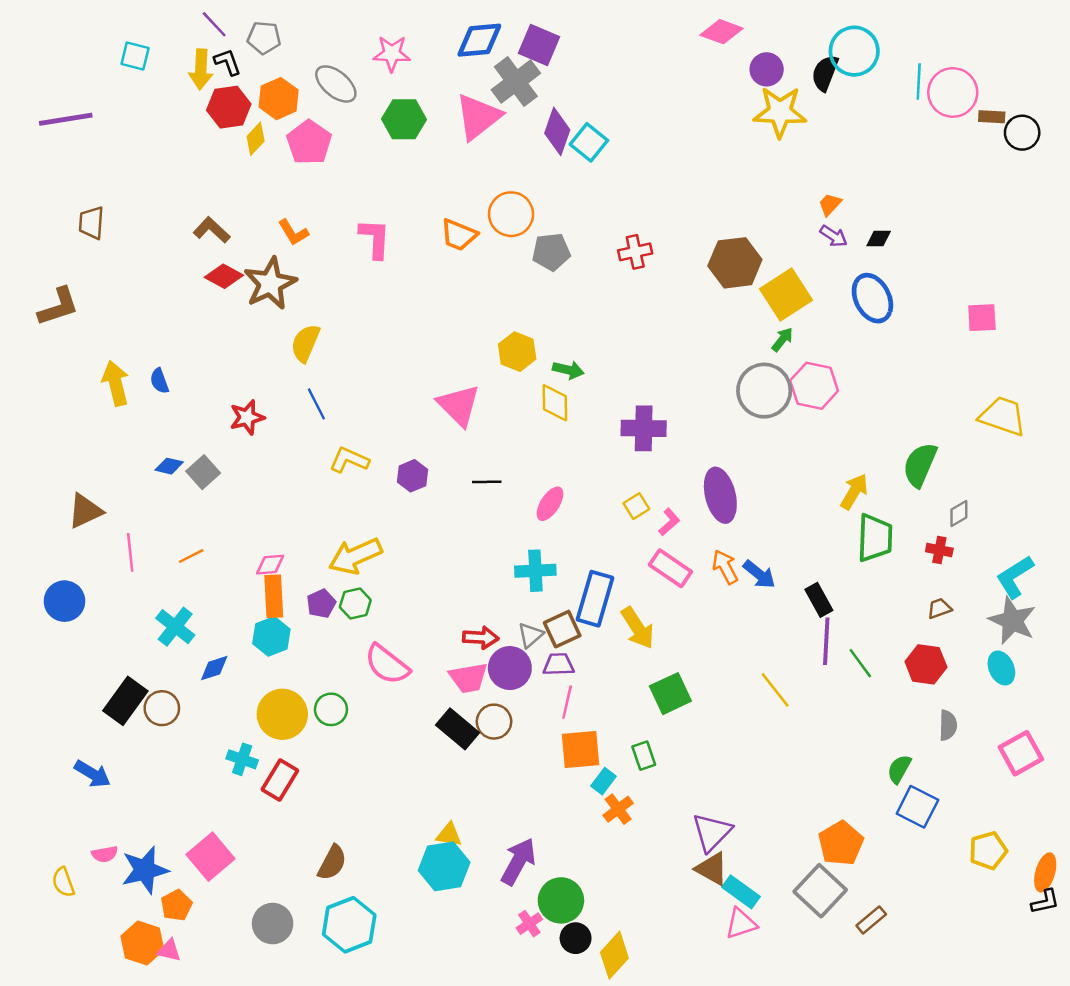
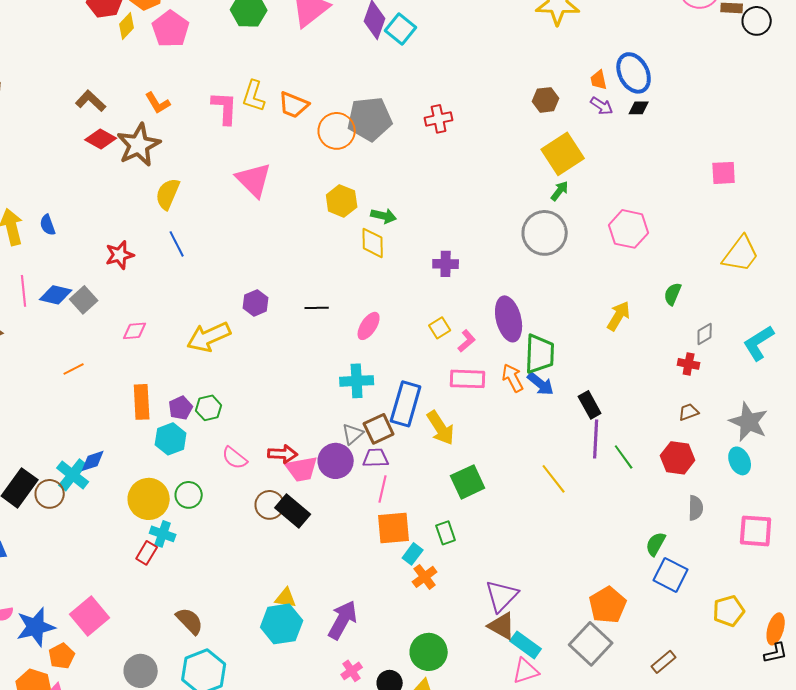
orange trapezoid: (830, 204) -> (599, 80), turned -55
orange circle: (511, 214) -> (337, 131), moved
gray pentagon: (551, 252) -> (370, 119), size x1.4
brown hexagon: (735, 263) -> (546, 100), moved, size x0.6
blue ellipse: (872, 298) -> (634, 73), moved
pink hexagon: (814, 386) -> (629, 229), moved
pink triangle: (459, 405) -> (254, 180), moved
yellow trapezoid: (1003, 416) -> (741, 254), turned 108
purple cross: (644, 428) -> (446, 264), size x0.7
yellow L-shape: (349, 460) -> (254, 96), moved, turned -96
green semicircle: (920, 465) -> (673, 294), size x0.6
blue diamond: (169, 466) -> (56, 295), size x1.4
green trapezoid: (875, 538) -> (540, 354), moved
pink line: (130, 552) -> (24, 291), moved
yellow arrow: (355, 556) -> (209, 337), moved
pink diamond: (270, 565) -> (135, 331), moved
pink rectangle: (670, 568) -> (468, 379), turned -32
cyan L-shape: (1015, 577) -> (759, 343), moved
cyan cross: (175, 627) -> (73, 475), moved
cyan hexagon: (271, 636) -> (171, 439), moved
red arrow: (481, 638) -> (283, 454), moved
pink semicircle: (387, 664) -> (235, 458), size x0.7
brown circle: (494, 722) -> (270, 505), moved
pink square: (1021, 753) -> (756, 531), turned 33
cyan cross: (242, 759) -> (163, 534), moved
red rectangle: (280, 780) -> (147, 553), size x0.7
brown semicircle: (332, 863) -> (190, 621), turned -72
green circle: (561, 900) -> (429, 652), moved
brown rectangle: (871, 920) -> (664, 662), moved

